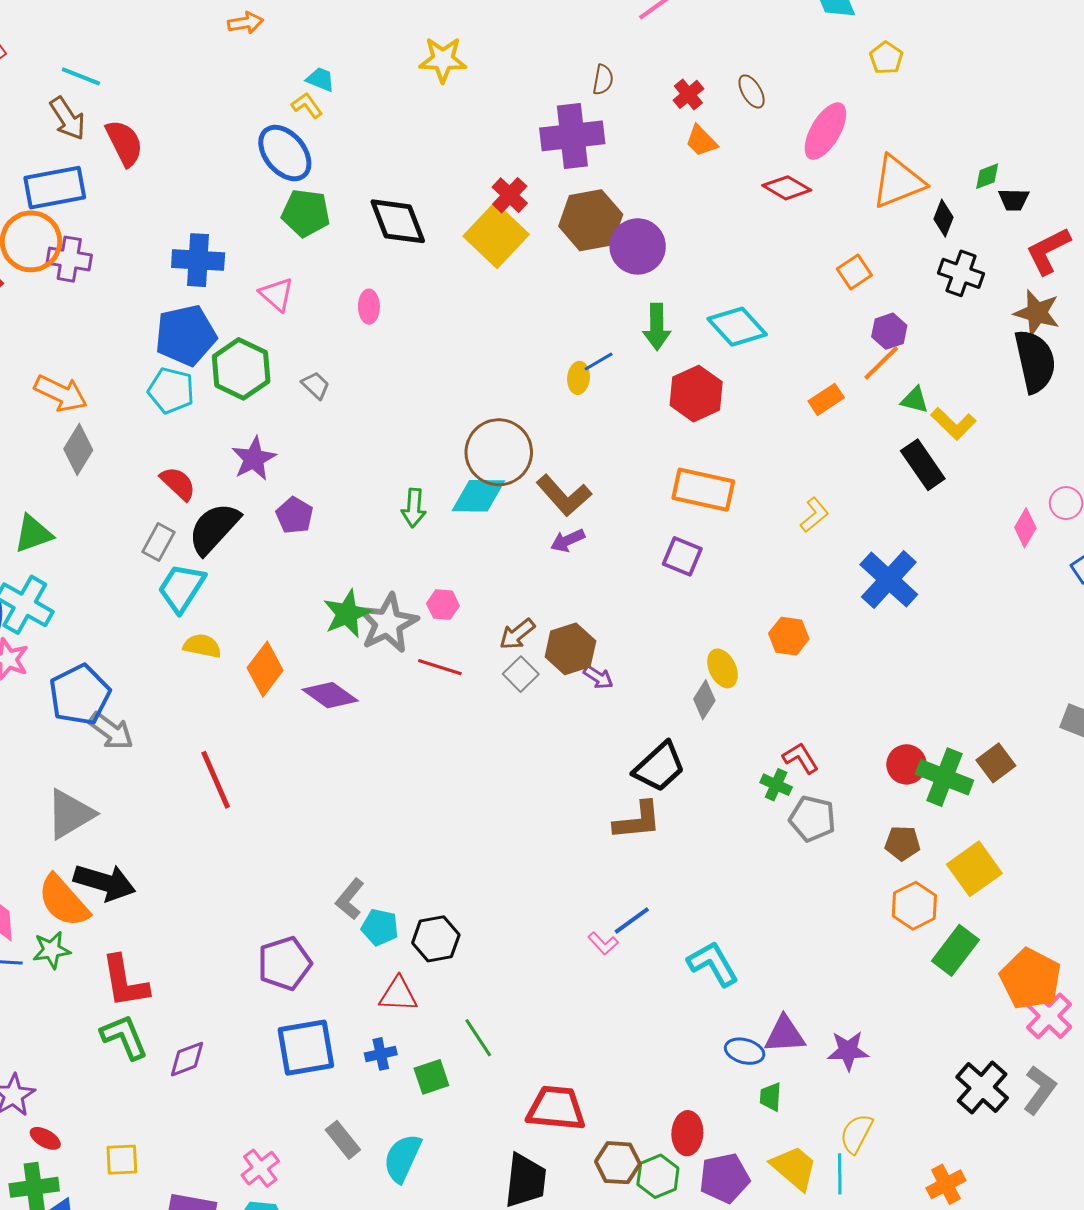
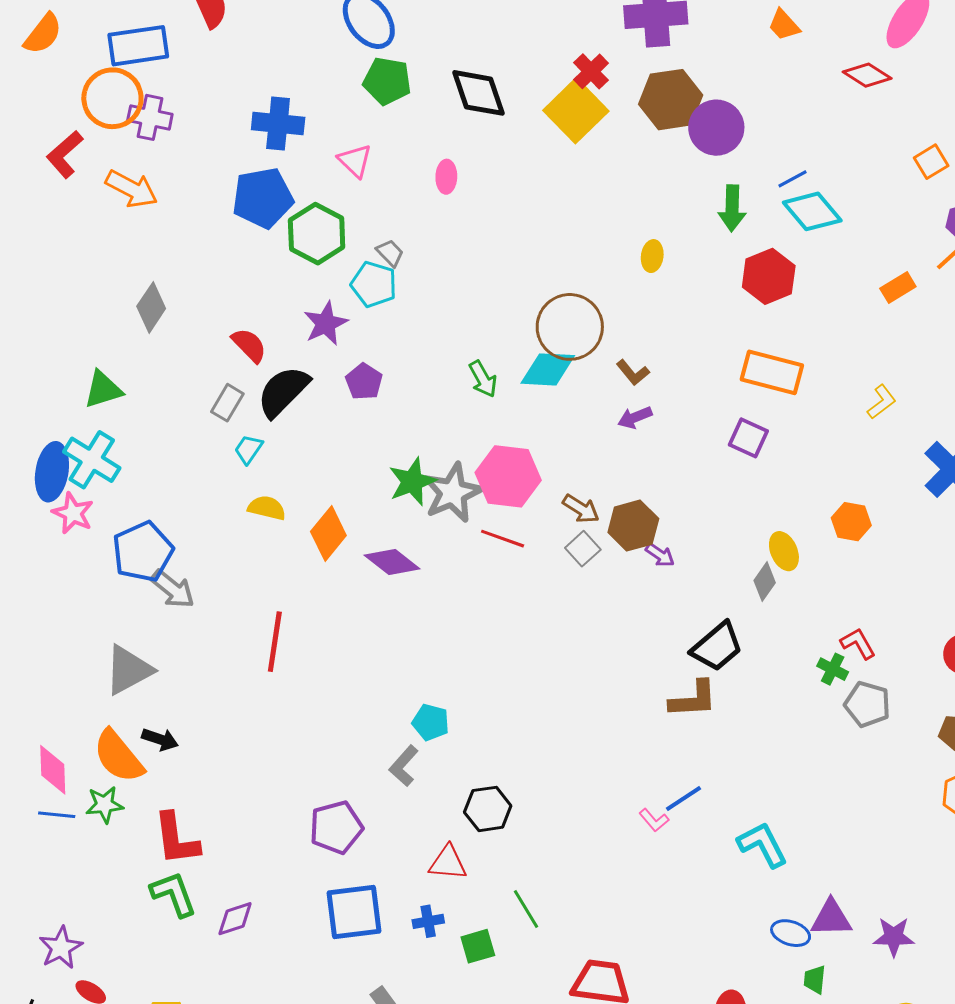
blue line: (599, 362) -> (792, 179), moved
cyan pentagon: (171, 390) -> (374, 284), moved
orange arrow: (61, 393) -> (132, 189), moved
brown L-shape: (564, 495) -> (633, 373), size x0.6
green arrow: (414, 508) -> (483, 379), turned -36
cyan trapezoid: (181, 588) -> (248, 449), size x0.6
pink hexagon: (443, 605) -> (508, 476), size x2.0
brown arrow: (517, 634) -> (581, 509), turned -111
red line: (216, 780) -> (275, 642), turned 30
black arrow: (104, 882) -> (160, 739), size x0.6
cyan pentagon: (380, 927) -> (431, 722), moved

